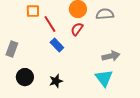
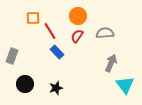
gray semicircle: (105, 14) -> (105, 33), moved
gray arrow: (111, 56) -> (111, 63), turned -54
cyan triangle: (104, 78) -> (125, 85), moved

